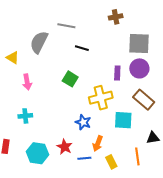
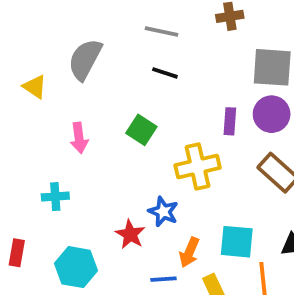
gray line: (66, 26) -> (161, 32), moved
pink arrow: (27, 82) -> (79, 138), moved
cyan square: (123, 120) -> (237, 242), moved
red star: (65, 147) -> (130, 234), moved

